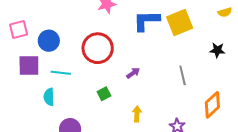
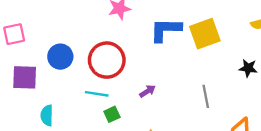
blue circle: (49, 41) -> (60, 57), moved
cyan line: (61, 73) -> (97, 94), moved

